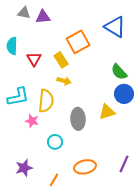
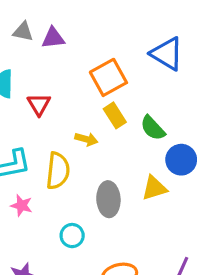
yellow rectangle: (61, 60) -> (115, 115), moved
green semicircle: (119, 72) -> (153, 128), moved
pink star: (32, 121) -> (22, 206), moved

